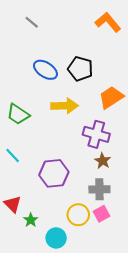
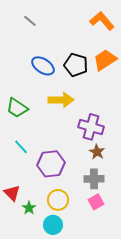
orange trapezoid: (111, 97) -> (105, 60), moved
cyan line: (13, 155) -> (21, 147), moved
yellow circle: (78, 215) -> (58, 200), moved

